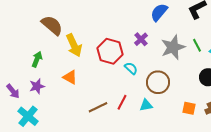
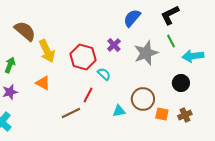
green line: (197, 45) -> (171, 41), moved
brown circle: (158, 82) -> (143, 99), moved
red line: (122, 102) -> (88, 95), moved

